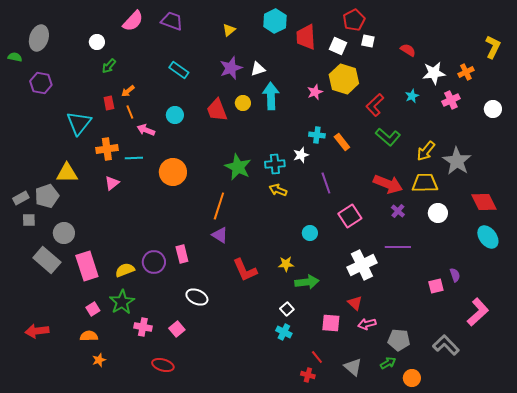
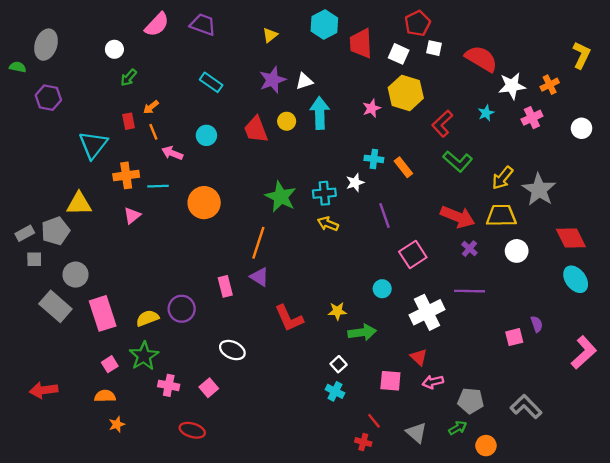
red semicircle: (408, 50) -> (481, 59), size x1.8
cyan circle: (310, 233) -> (382, 289), moved
pink rectangle: (182, 254) -> (225, 286), moved
pink L-shape: (478, 312) -> (584, 352), moved

